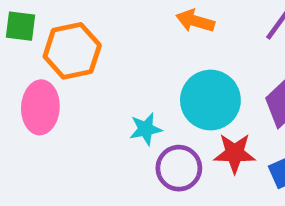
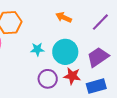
cyan star: (146, 129) -> (37, 49), moved

